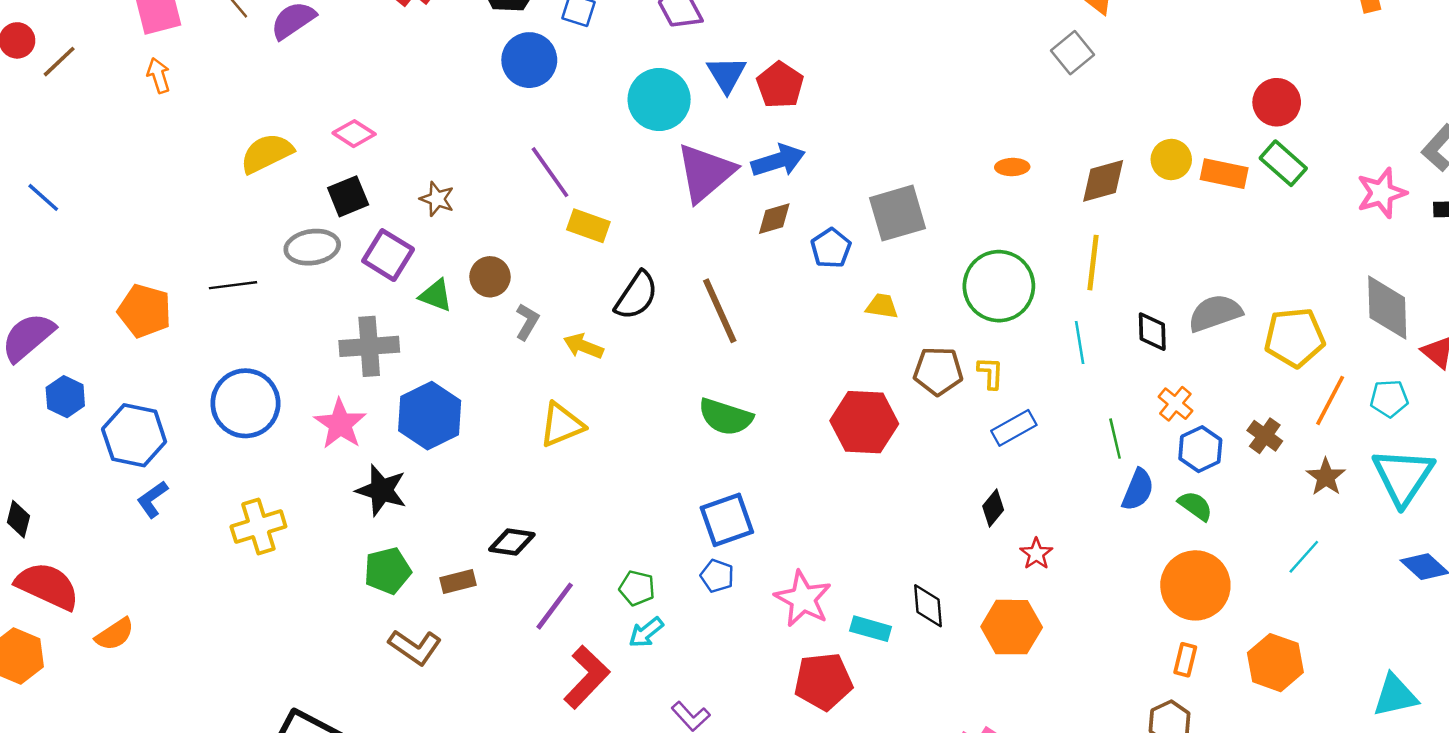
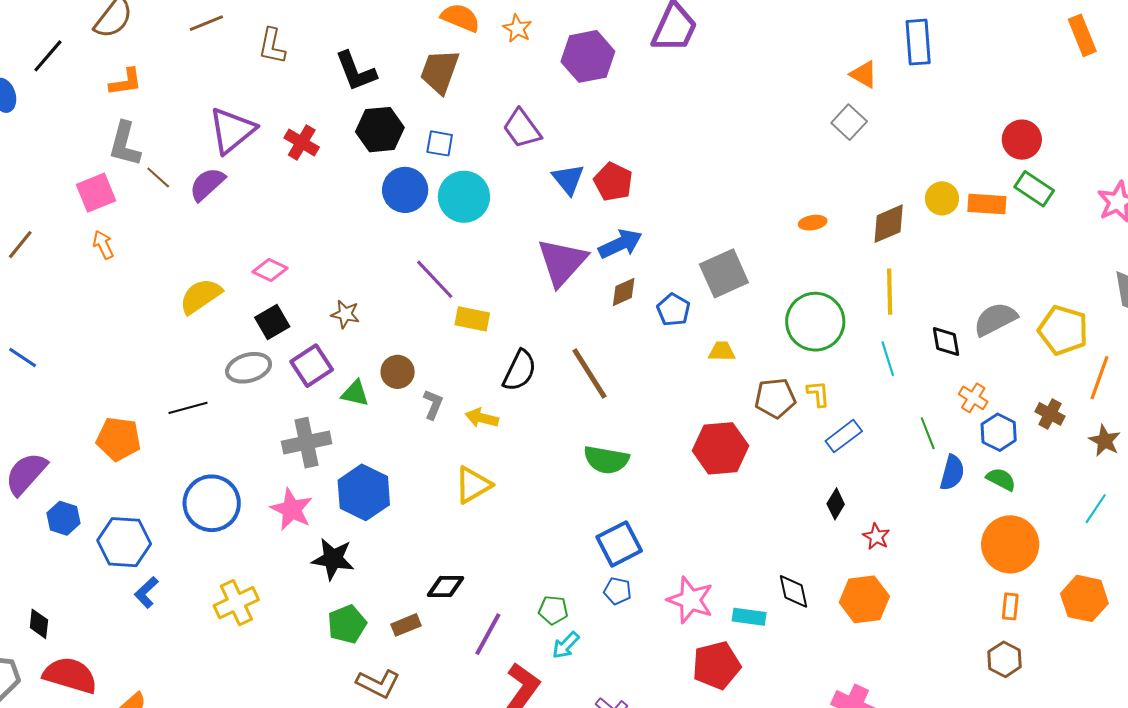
cyan circle: (659, 100) -> (464, 197), moved
purple square: (388, 255) -> (312, 366), turned 33
yellow pentagon: (1295, 337) -> (1063, 330), turned 30

